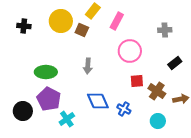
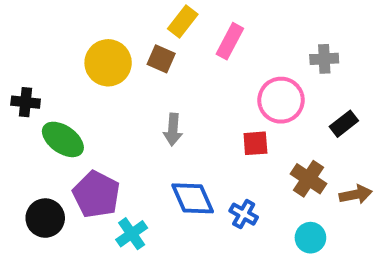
yellow circle: (61, 21) -> (108, 63), moved
black cross: (24, 26) -> (26, 102), moved
pink circle: (130, 51) -> (281, 100), moved
green ellipse: (46, 72) -> (63, 139), moved, turned 35
red square: (137, 81) -> (255, 143), moved

